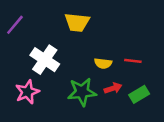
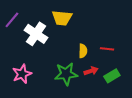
white cross: (45, 60) -> (36, 34), moved
yellow semicircle: (103, 63) -> (83, 51), turned -96

